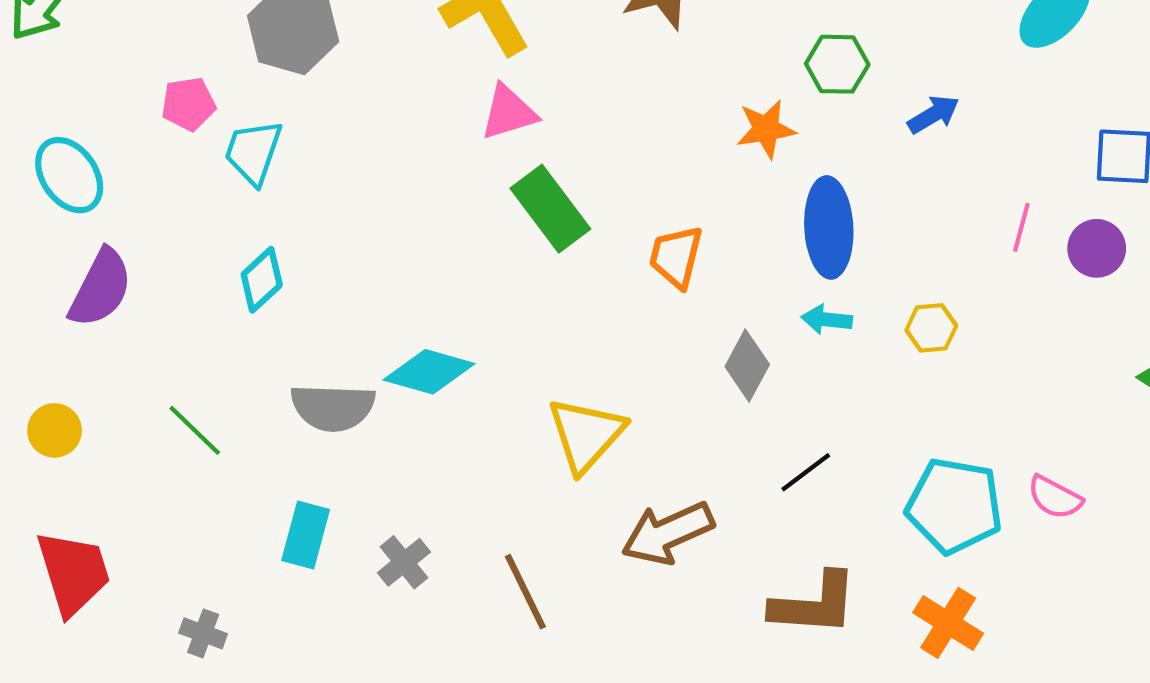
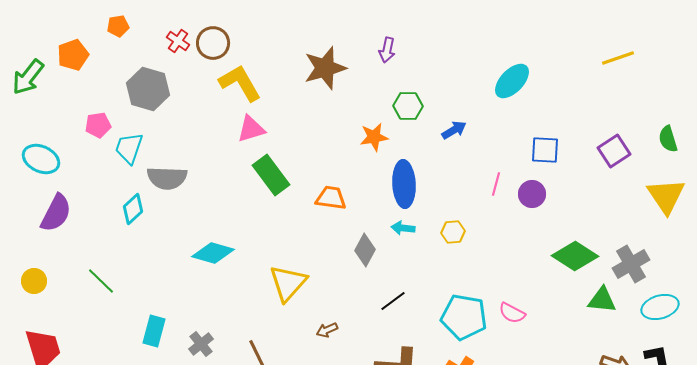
cyan ellipse: (69, 175) -> (41, 159), turned -30
orange trapezoid: (676, 257) -> (331, 198), turned 84
gray semicircle: (333, 407) -> (167, 178), moved
brown arrow: (668, 533) -> (327, 330), size x0.5

